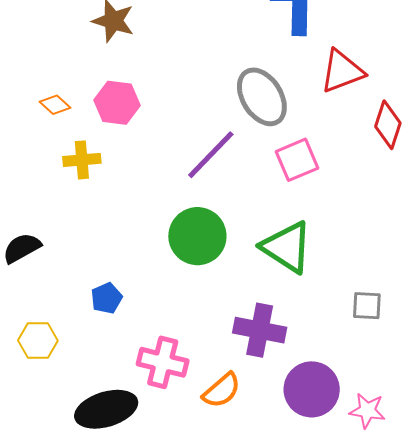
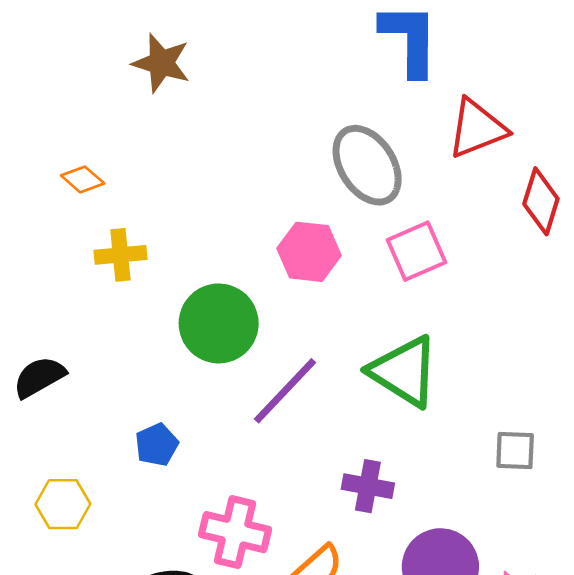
pink hexagon: (117, 103) -> (309, 252), moved
purple line: (211, 155) -> (285, 391), moved
green circle: (197, 236) -> (219, 323), moved
purple cross: (260, 330) -> (368, 486), size x0.7

